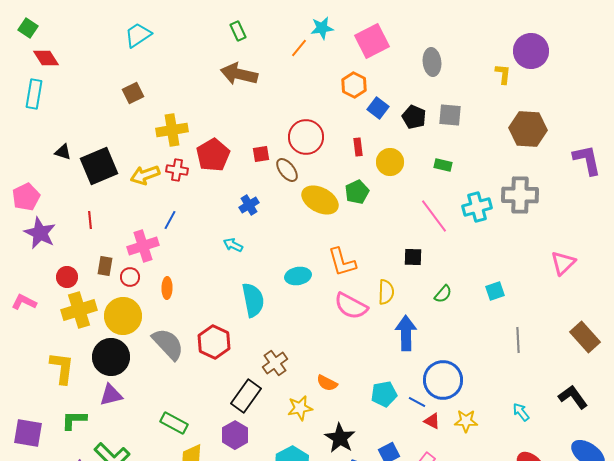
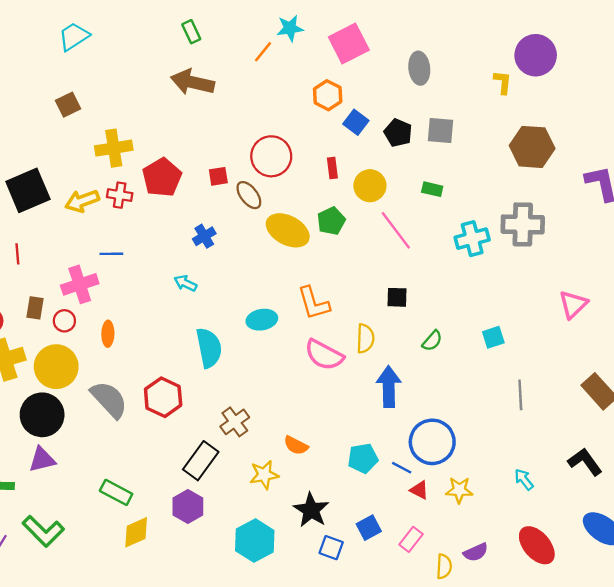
pink line: (434, 216) -> (396, 230), moved
blue line: (170, 220) -> (111, 254), turned 60

